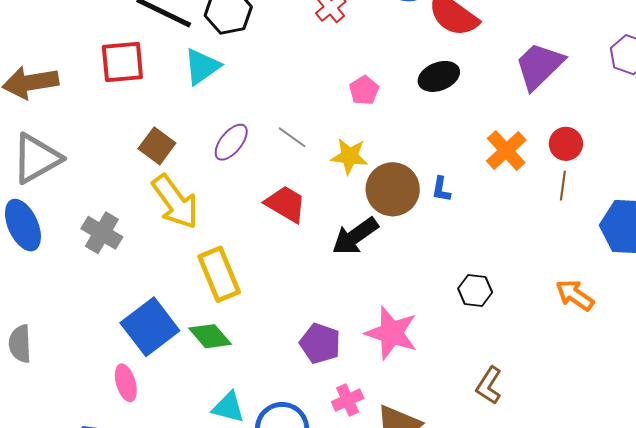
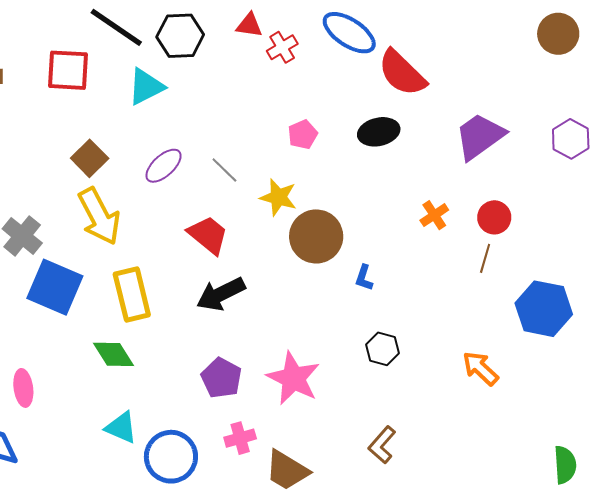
orange cross: (506, 151) -> (434, 215), size x0.7
blue L-shape: (441, 189) -> (364, 278), moved
black arrow: (355, 236) -> (221, 294), moved
blue square: (150, 327) -> (55, 287), moved, turned -38

